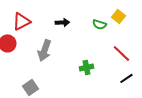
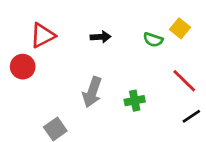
gray arrow: (44, 50) -> (92, 92), moved

